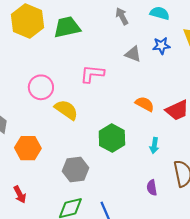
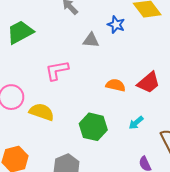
blue star: (161, 46) -> (116, 25), turned -30
cyan arrow: (154, 146) -> (136, 123), turned 56

